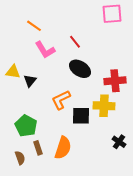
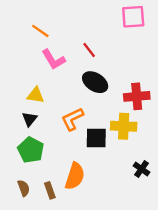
yellow triangle: (13, 72) -> (36, 95), moved
black triangle: (30, 81) -> (30, 119), moved
brown rectangle: (38, 148) -> (50, 190), moved

